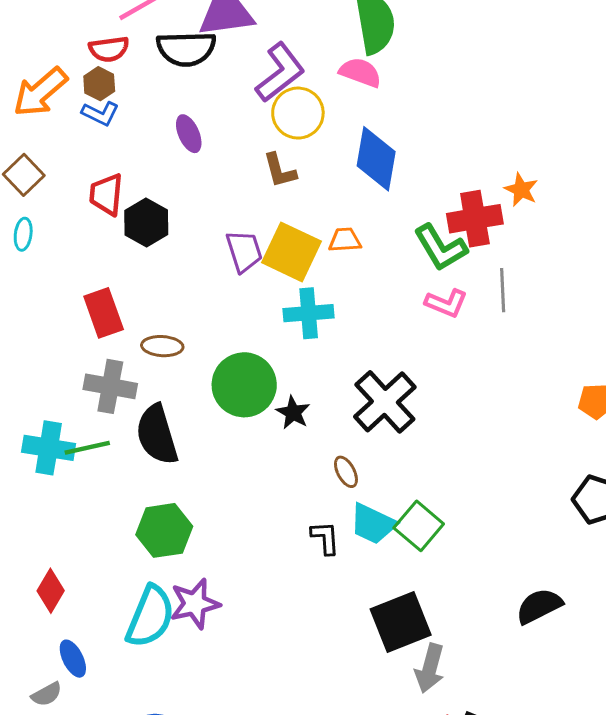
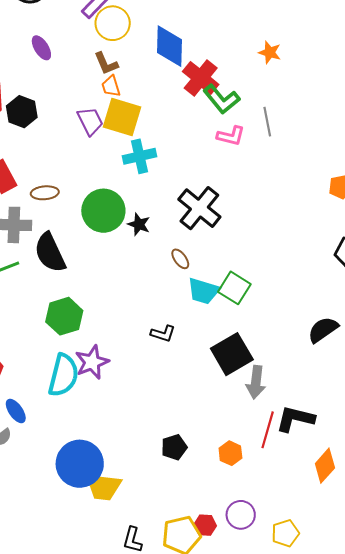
red cross: (475, 219) -> (201, 78), moved, turned -33
orange trapezoid: (345, 240) -> (111, 86), moved, turned -95
black L-shape: (325, 538) -> (163, 334), moved, turned 120

